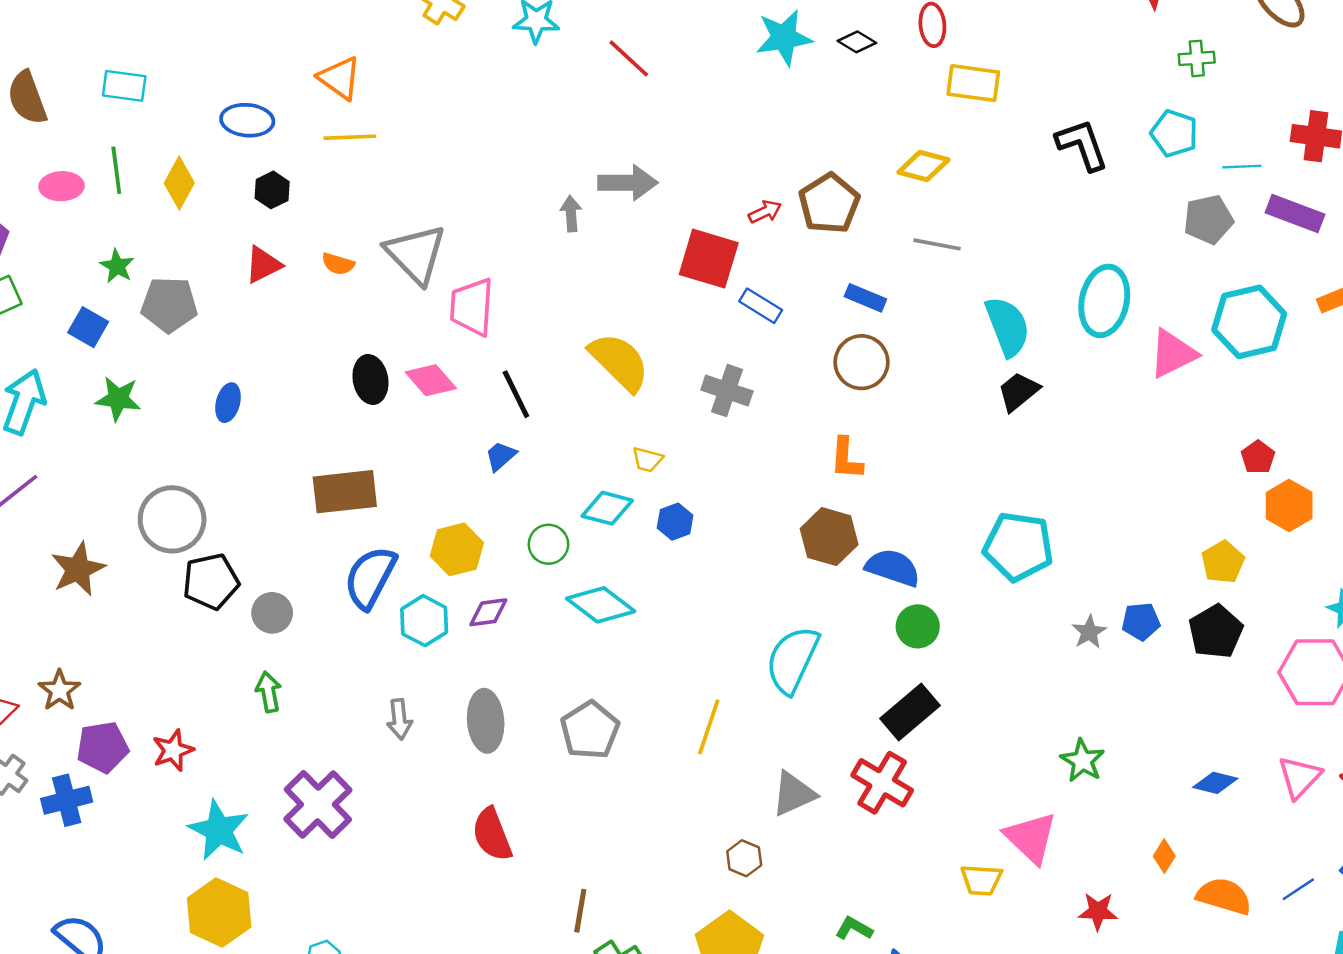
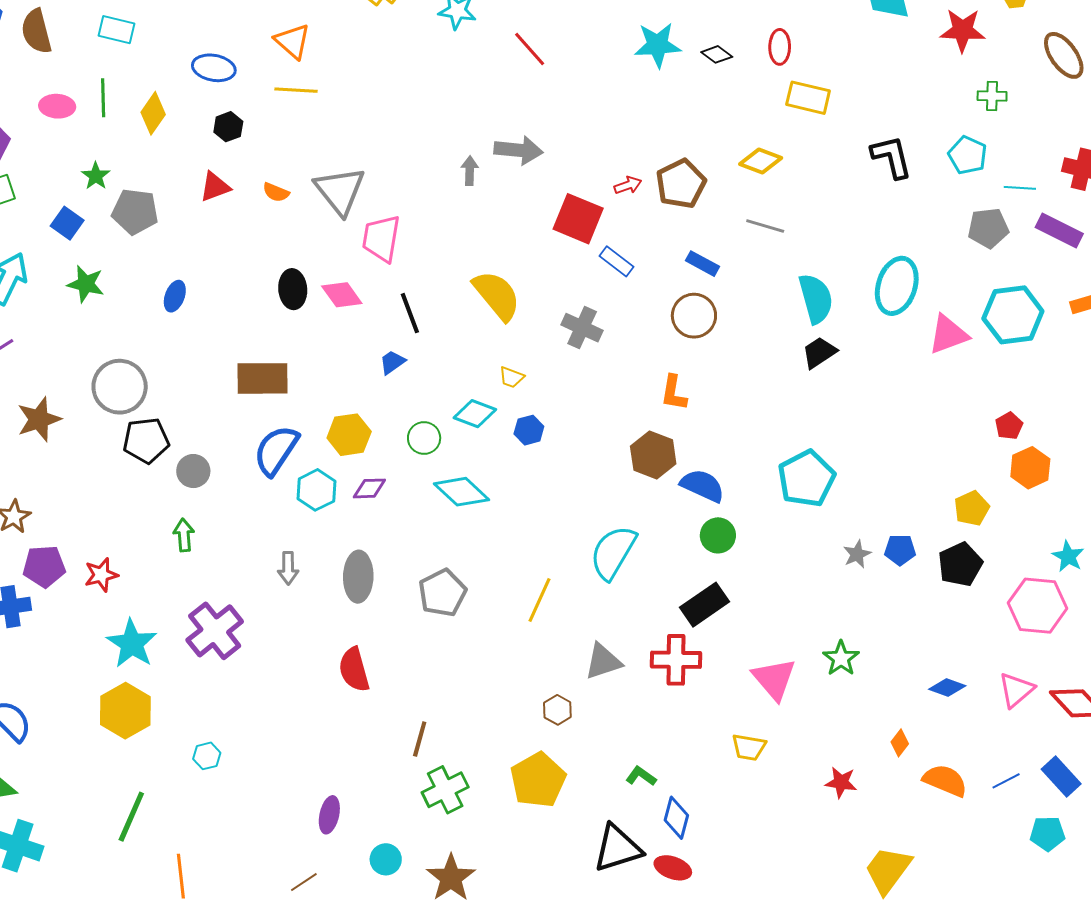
cyan pentagon: (1018, 546) -> (806, 479), turned 30
red cross: (882, 783) -> (676, 660), turned -36
pink triangle: (1031, 838) -> (774, 679), moved

